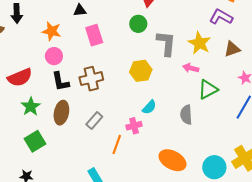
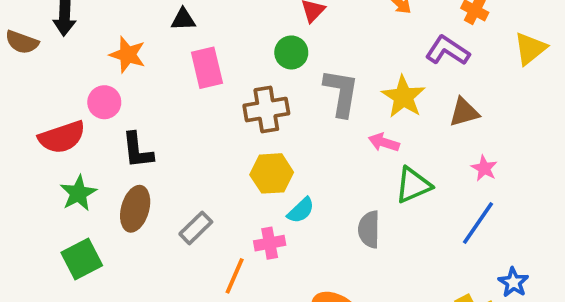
pink circle: (54, 56) -> (104, 102), moved
yellow hexagon: (141, 71) -> (272, 173), moved
brown cross: (91, 79) -> (266, 110), moved

